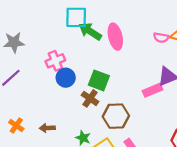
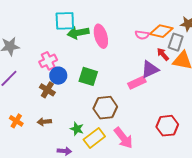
green arrow: (90, 31) -> (78, 33), turned -40
brown cross: (90, 98) -> (47, 90), moved

